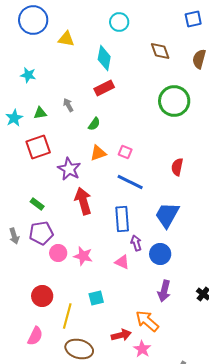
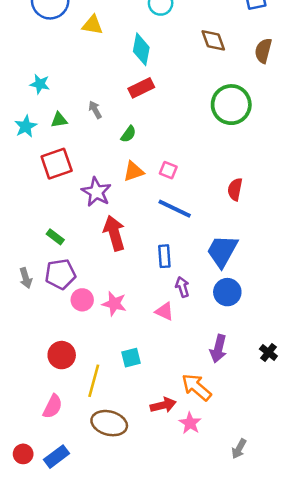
cyan star: (28, 75) -> (40, 84), moved
blue rectangle: (122, 219) -> (164, 256), size x0.7
blue circle: (160, 254) -> (227, 292), moved

